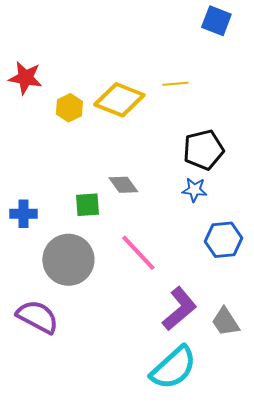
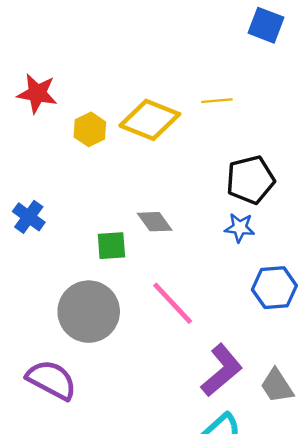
blue cross: (23, 214) -> (29, 217), moved, turned 36

